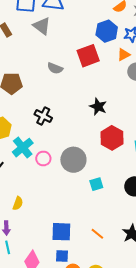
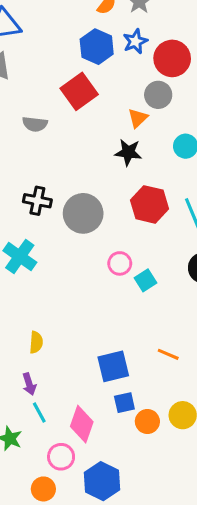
orange triangle: (124, 55) -> (138, 118), moved
black star: (98, 107) -> (128, 152), moved
pink circle: (43, 158) -> (120, 263), moved
gray circle: (73, 160) -> (83, 213), moved

